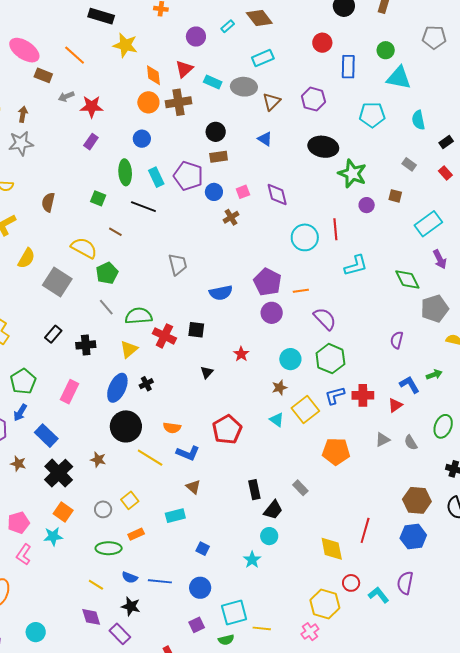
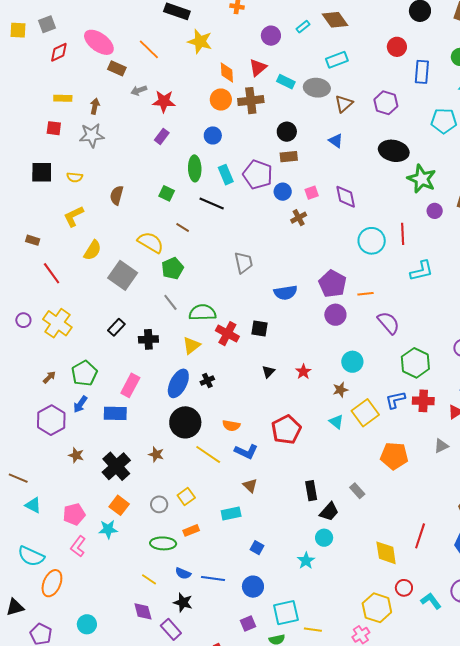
red star: (241, 354) -> (303, 372), moved
green hexagon: (330, 359) -> (415, 363), moved
blue rectangle: (46, 436) -> (115, 413), moved, turned -45

